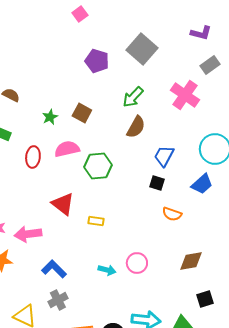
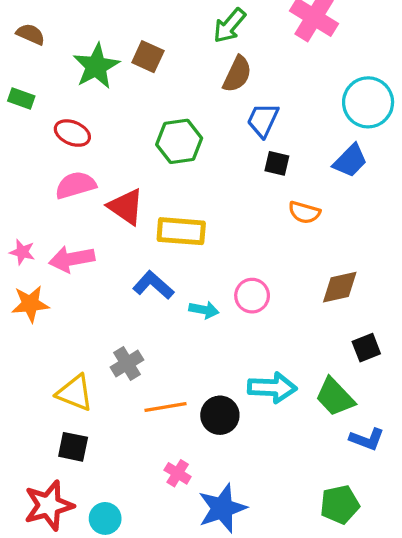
green star: (50, 117) -> (96, 66), size x1.8
pink semicircle: (67, 149) -> (75, 185), moved
blue trapezoid: (164, 156) -> (263, 120), moved
red ellipse: (33, 157) -> (72, 133), turned -70
yellow rectangle: (96, 221) -> (181, 231), size x1.8
blue L-shape: (54, 269) -> (153, 285), moved

